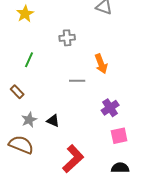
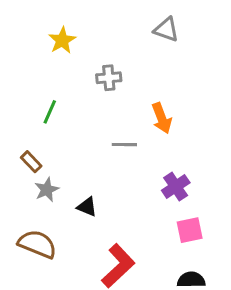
yellow star: (25, 14) -> (62, 40), moved
gray star: (29, 120) -> (47, 190), moved

